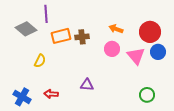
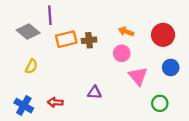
blue circle: (158, 52) -> (171, 67), moved
pink triangle: (136, 56) -> (138, 76), moved
yellow semicircle: (40, 61) -> (31, 66), moved

